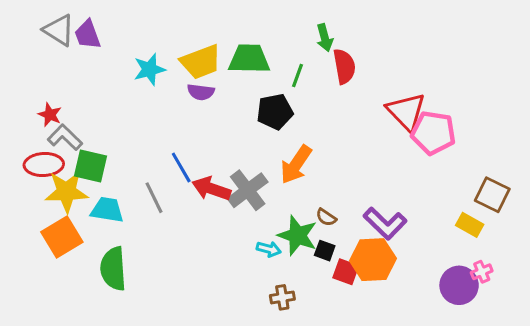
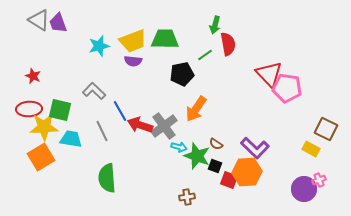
green arrow: (325, 38) -> (215, 25), turned 30
green line: (297, 75) -> (205, 55), moved, turned 35
gray L-shape: (65, 137) -> (94, 91), moved
cyan arrow: (269, 249) -> (179, 147), moved
green semicircle: (113, 269) -> (107, 178), moved

